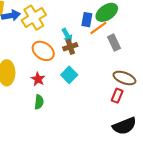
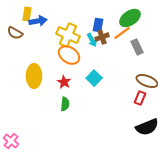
yellow cross: (34, 18) -> (68, 35), moved, turned -35
blue rectangle: (87, 20) -> (98, 25), moved
brown cross: (70, 47) -> (102, 37), moved

